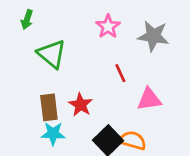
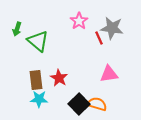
green arrow: (27, 20) -> (17, 29), moved
red line: (120, 73) -> (99, 38), moved

